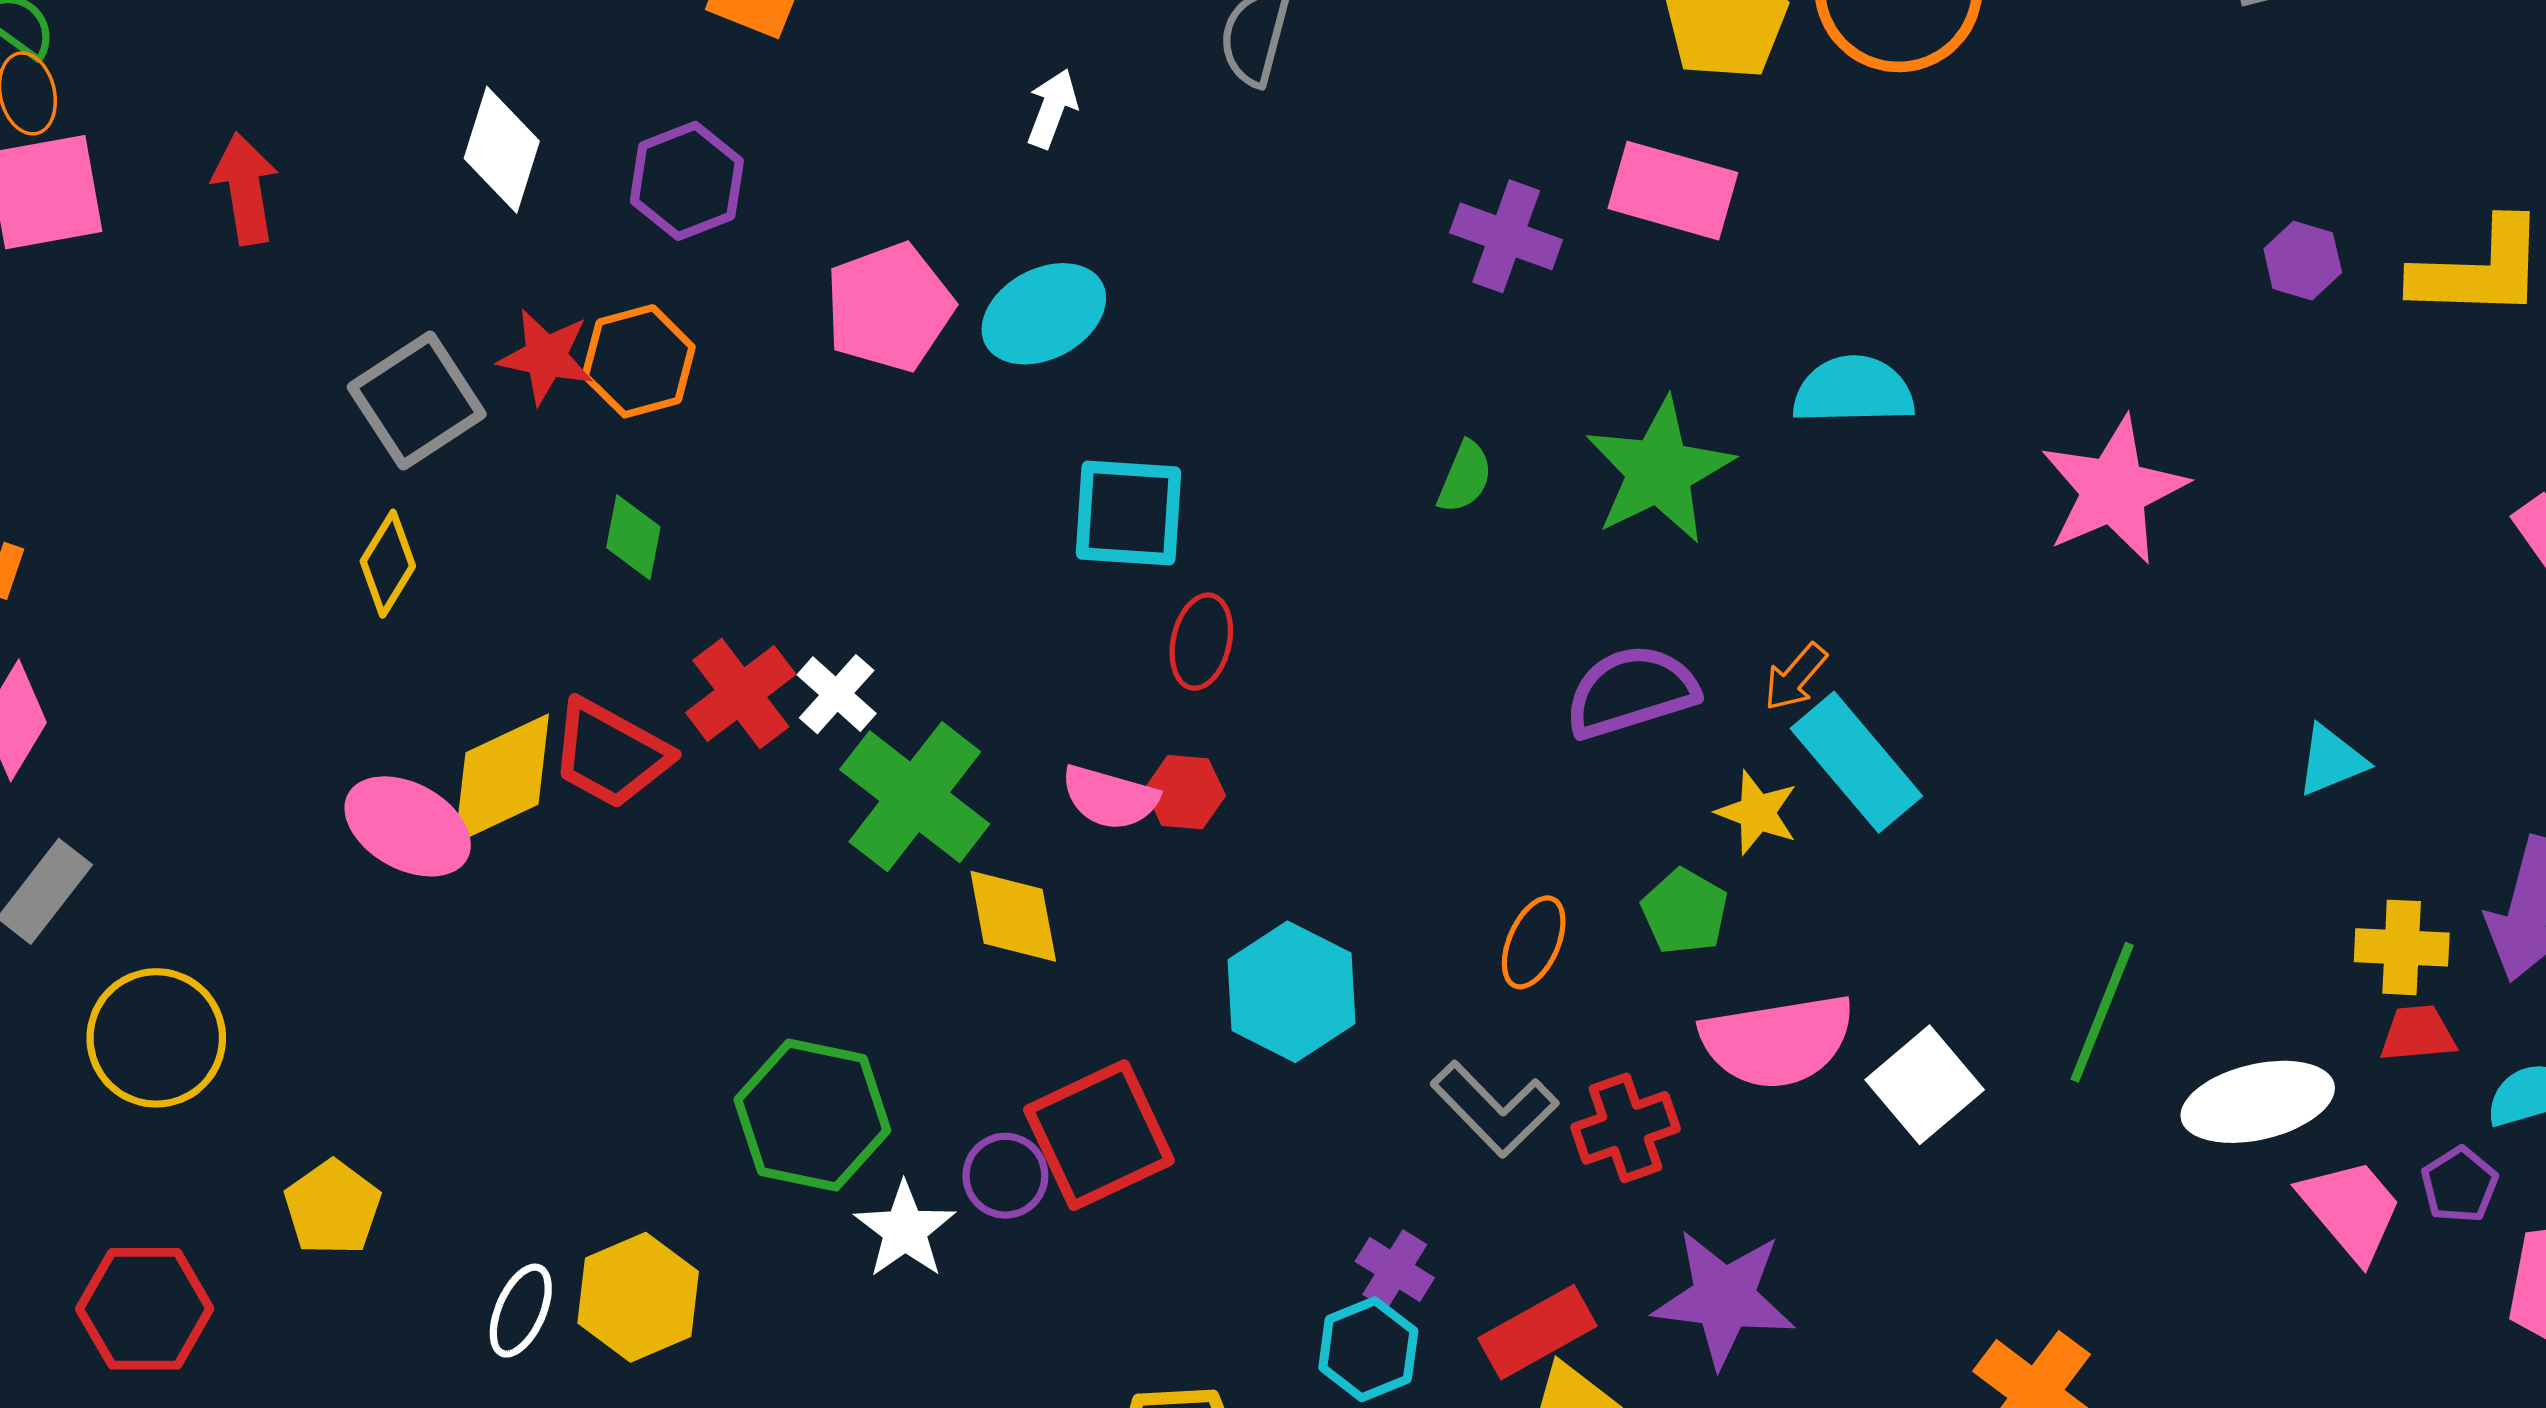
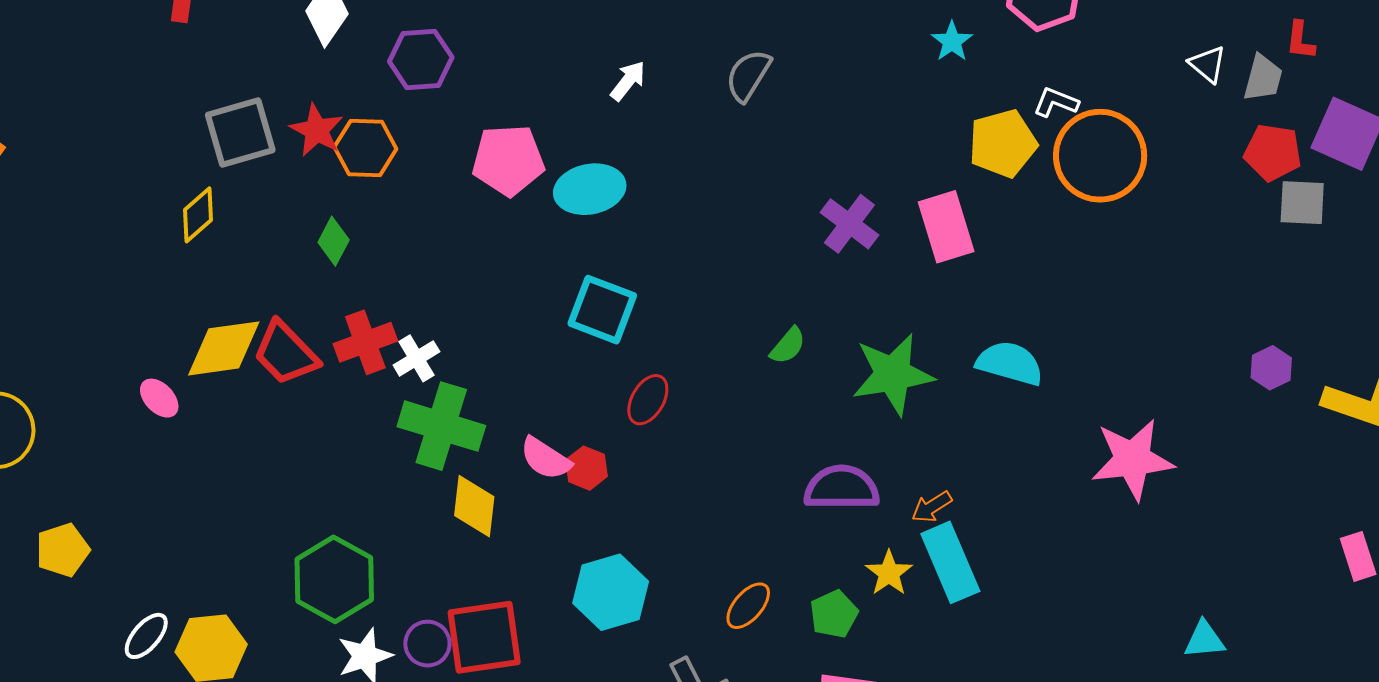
pink rectangle: (1673, 191) -> (946, 227), turned 40
red ellipse: (1201, 642) -> (648, 400), moved
green cross: (915, 797) -> (441, 426), turned -38
pink ellipse: (408, 826) -> (159, 398), moved, size x0.6

